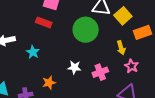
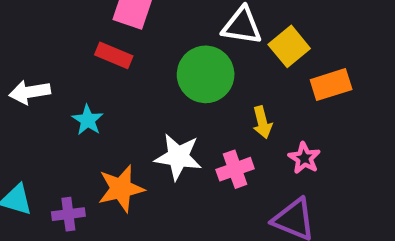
yellow arrow: (121, 48) -> (262, 122), moved
white star: (74, 67) -> (178, 157), size x1.5
orange star: (49, 83) -> (121, 189), size x1.5

